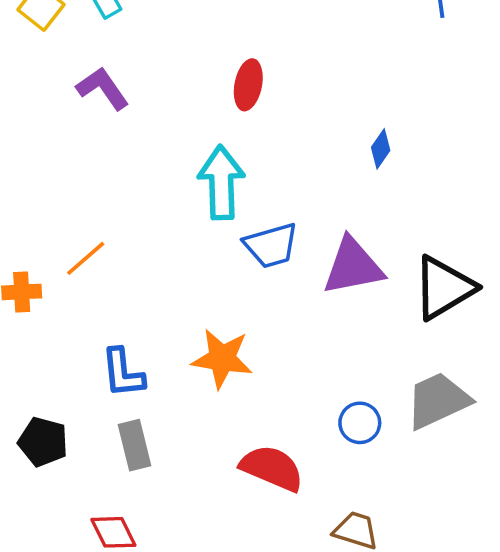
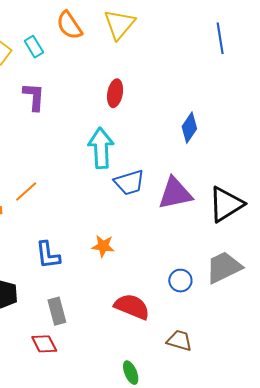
purple L-shape: (103, 88) -> (34, 97), turned 40
blue diamond: (381, 149) -> (189, 128), size x1.4
orange star: (222, 359) -> (103, 246), size x0.7
gray rectangle: (135, 445) -> (57, 311), moved

